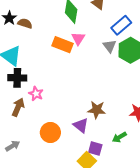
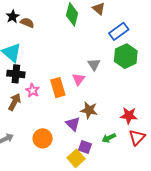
pink triangle: (78, 38) -> (79, 79), moved
orange rectangle: (63, 45) -> (58, 88), moved, turned 48
gray triangle: (110, 46) -> (94, 64), moved
orange circle: (50, 133) -> (43, 138), moved

